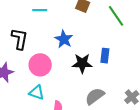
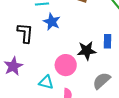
blue star: (64, 39) -> (52, 22), moved
pink circle: (40, 65) -> (66, 65), moved

